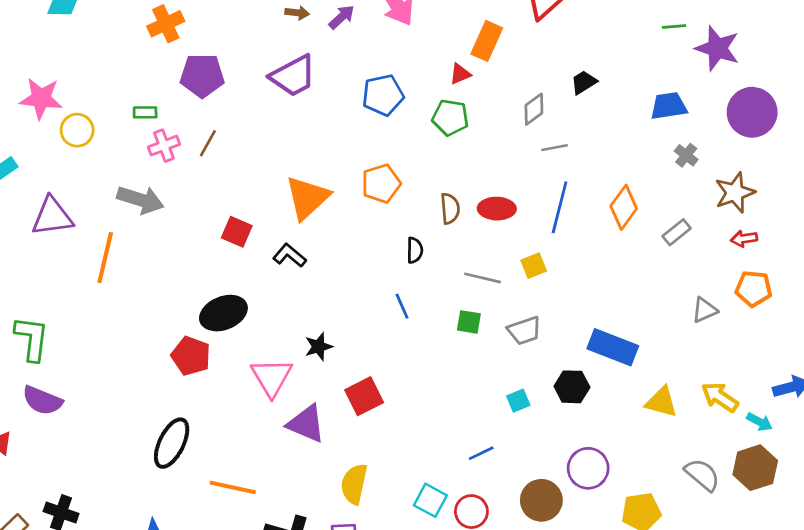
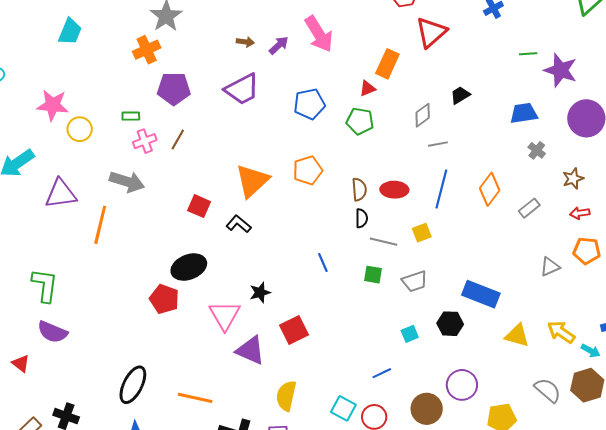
brown star: (735, 193) -> (573, 179), size x0.7
black semicircle: (415, 250) -> (362, 218), moved
black ellipse: (172, 443) -> (133, 385), moved

